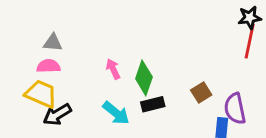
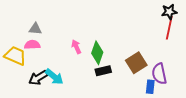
brown square: (201, 93) -> (136, 63), size x1.5
yellow trapezoid: (41, 94) -> (15, 56), moved
cyan arrow: (116, 113) -> (54, 77), moved

